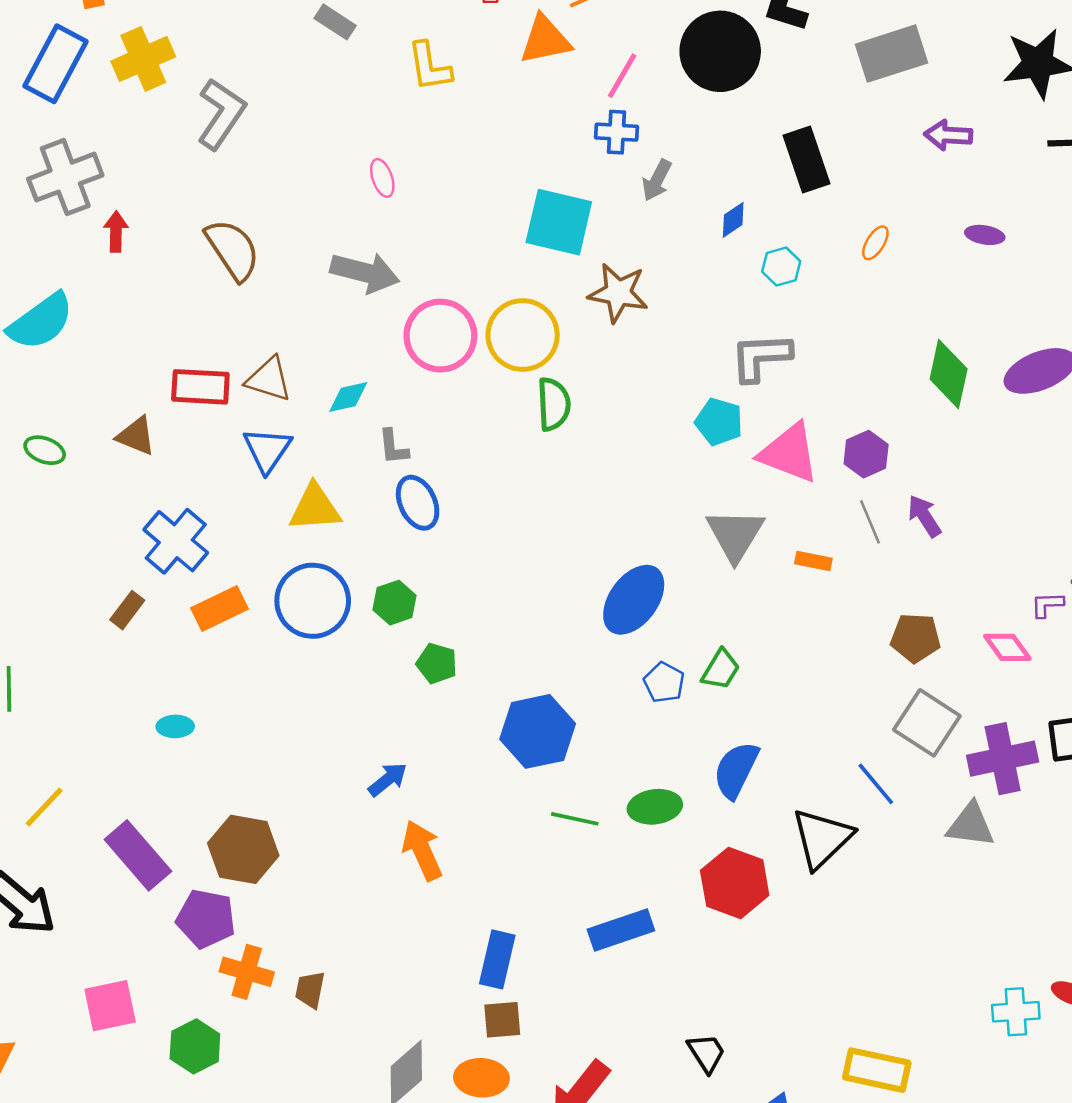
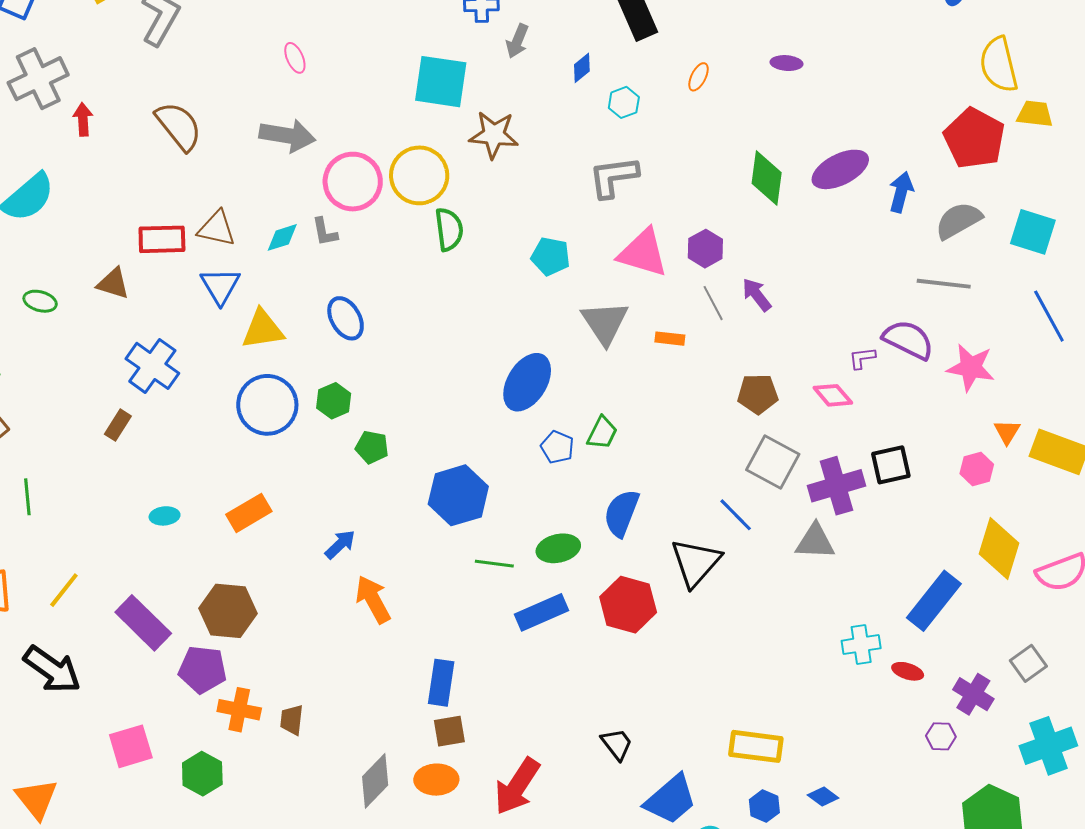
cyan pentagon: (719, 422) -> (551, 256), moved
gray L-shape: (393, 447) -> (325, 232), moved
orange rectangle: (220, 608) -> (249, 513), moved
blue rectangle: (621, 930) -> (541, 612), moved
cyan cross: (1016, 1012) -> (861, 644), moved

